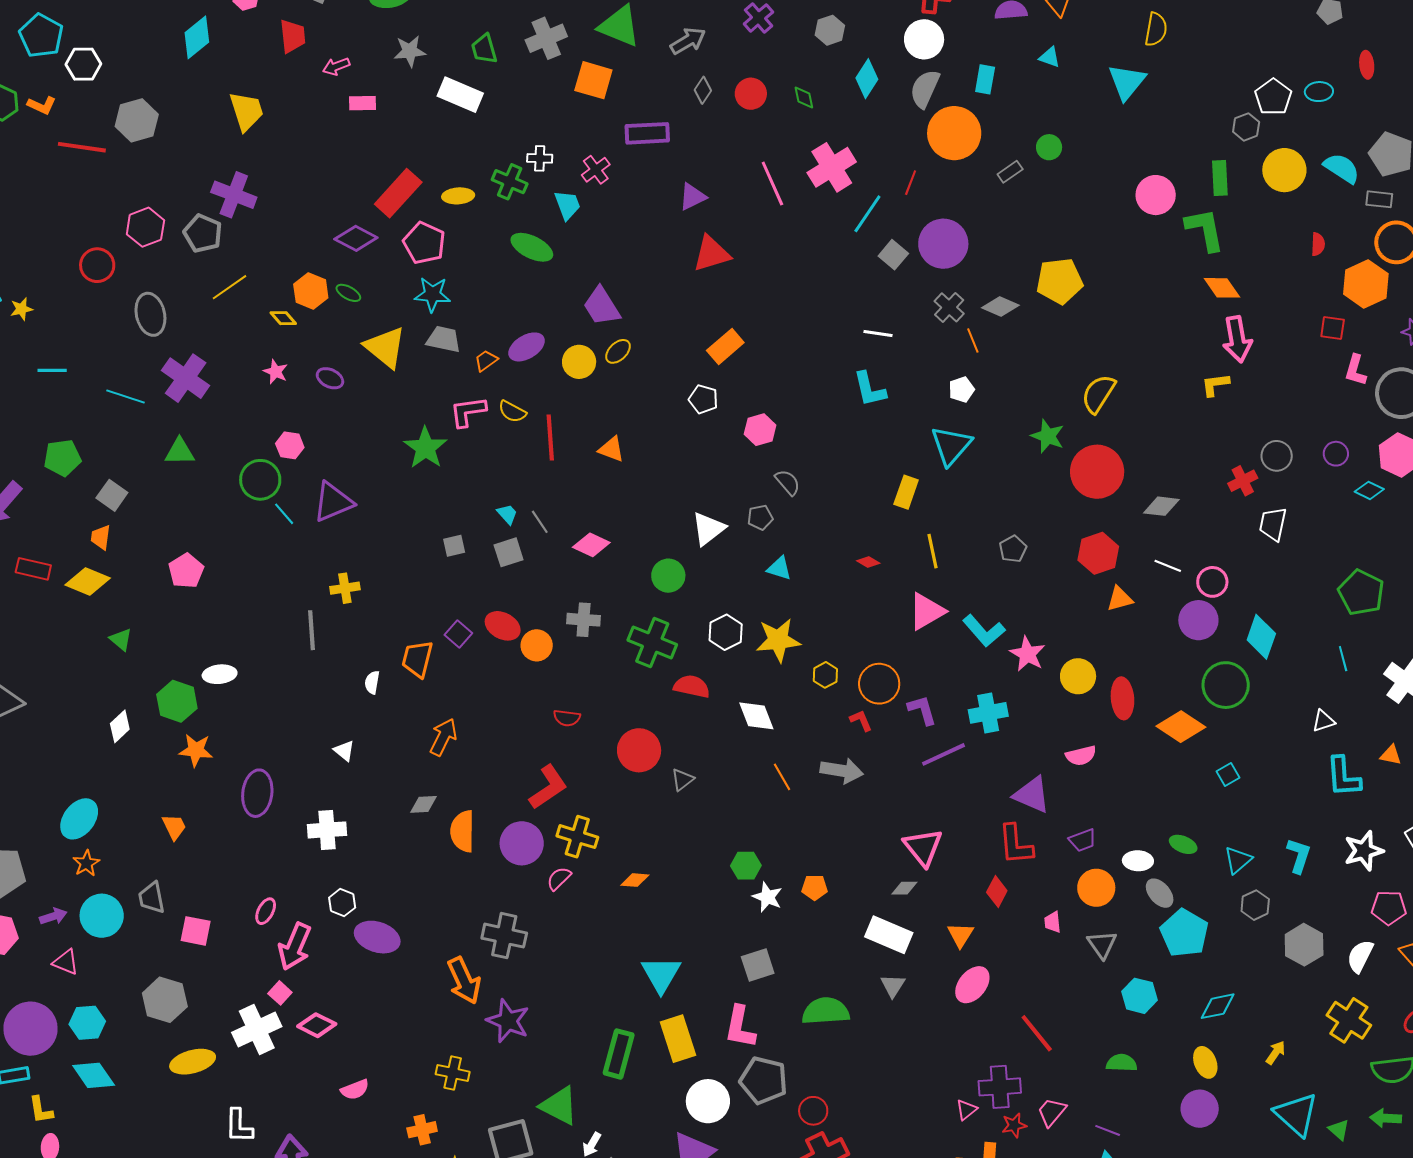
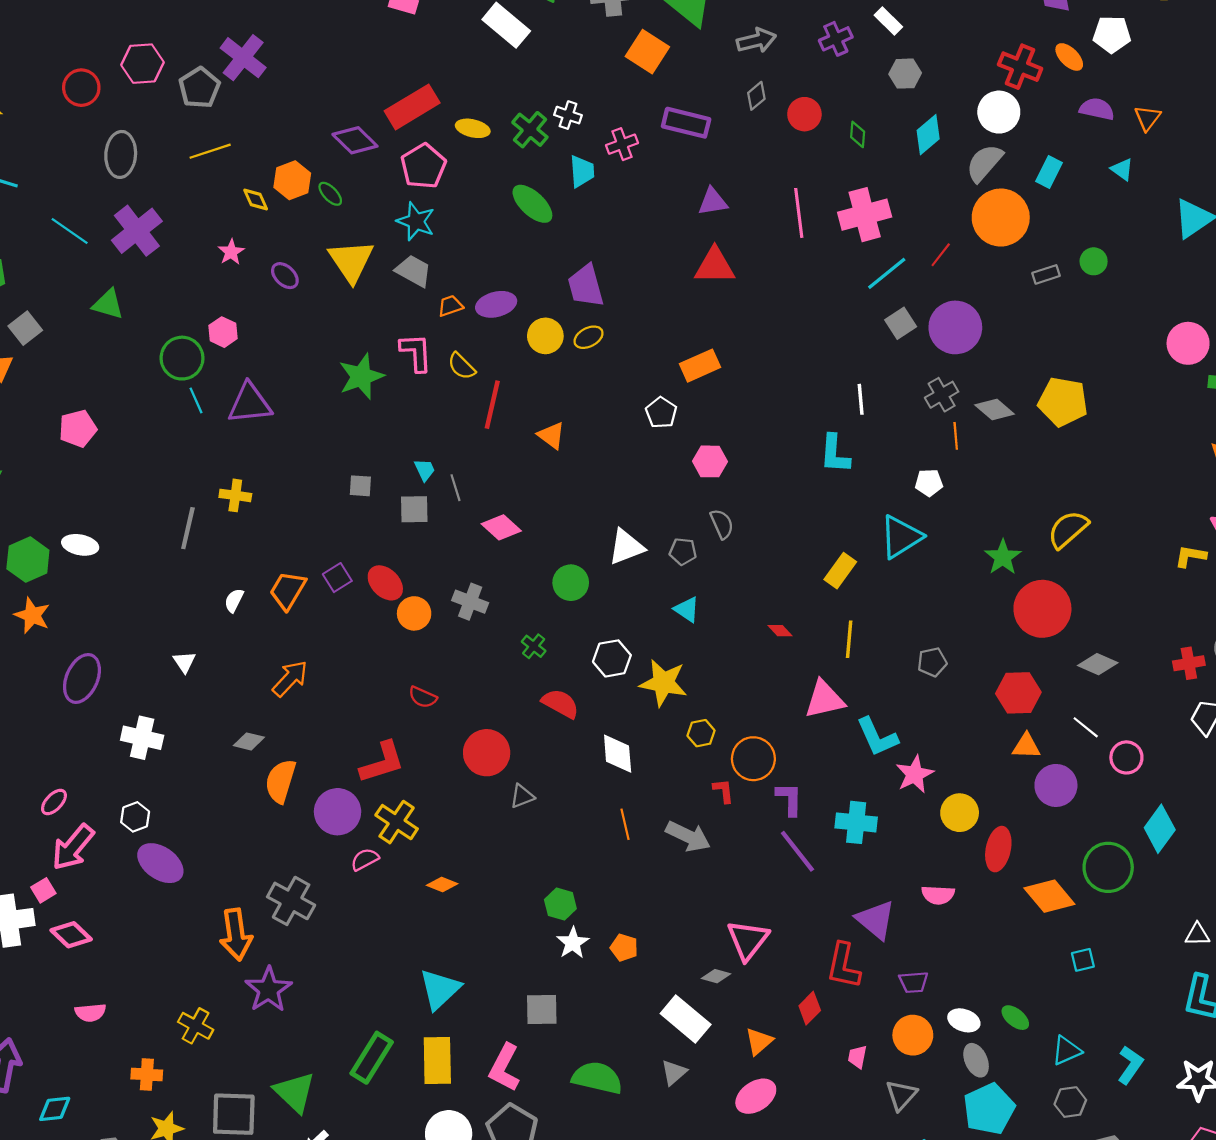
white line: (878, 333) -> (861, 399), turned 60
pink L-shape: (468, 412) -> (416, 352), turned 78
purple circle: (1198, 620) -> (1056, 785), moved
green cross: (652, 642) -> (534, 646), size x0.5
purple line: (943, 754) -> (797, 851), turned 60

